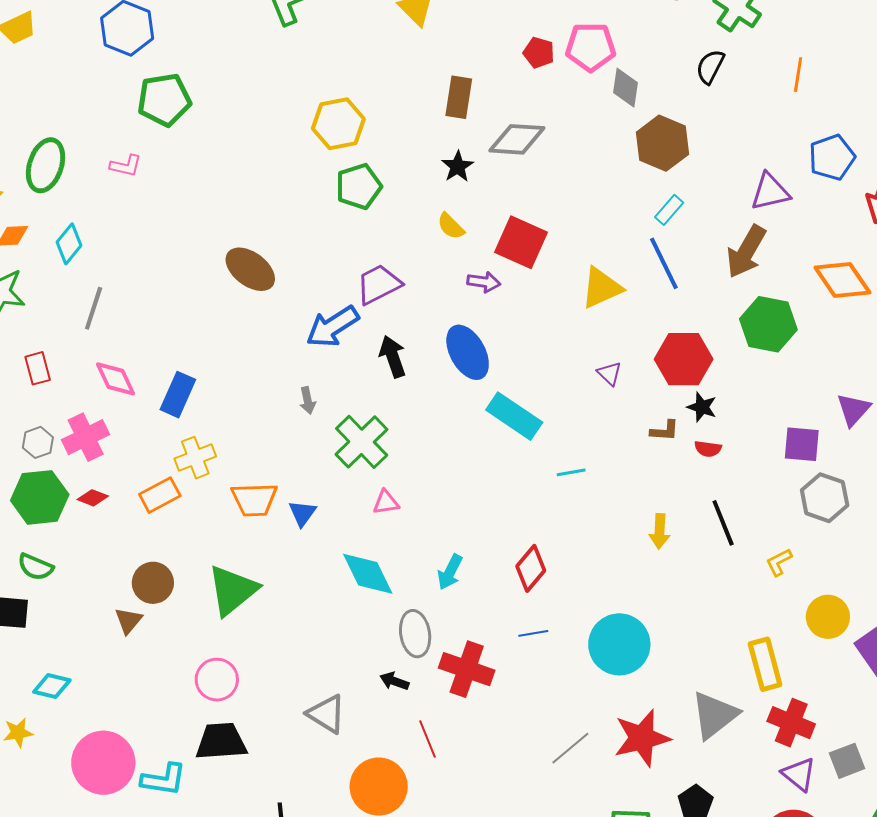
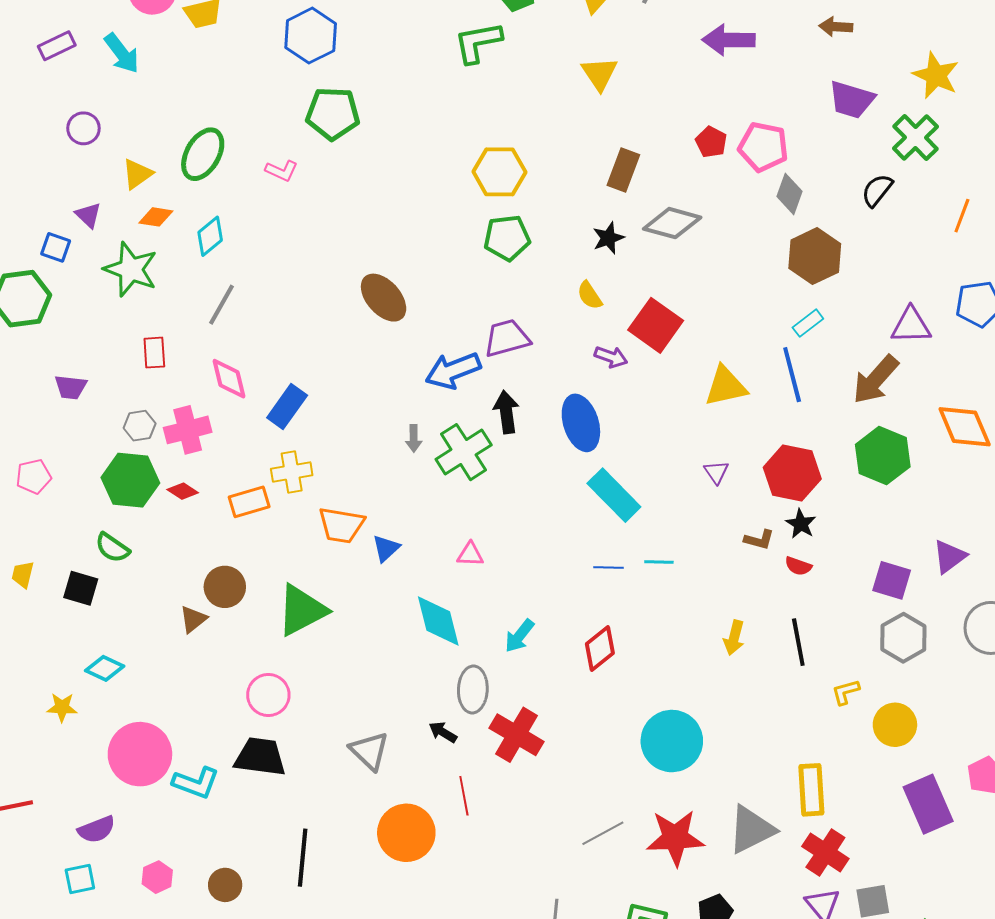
green cross: (362, 442) -> (464, 452), moved
yellow circle: (828, 617) -> (895, 725), moved
blue line: (533, 633) -> (609, 567), moved

